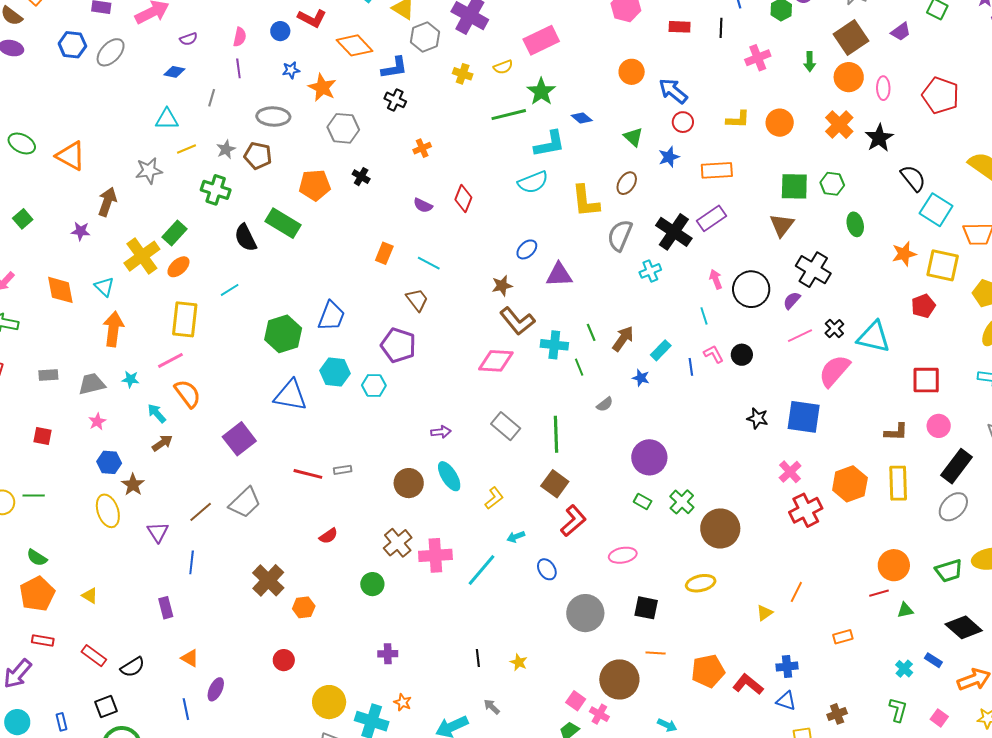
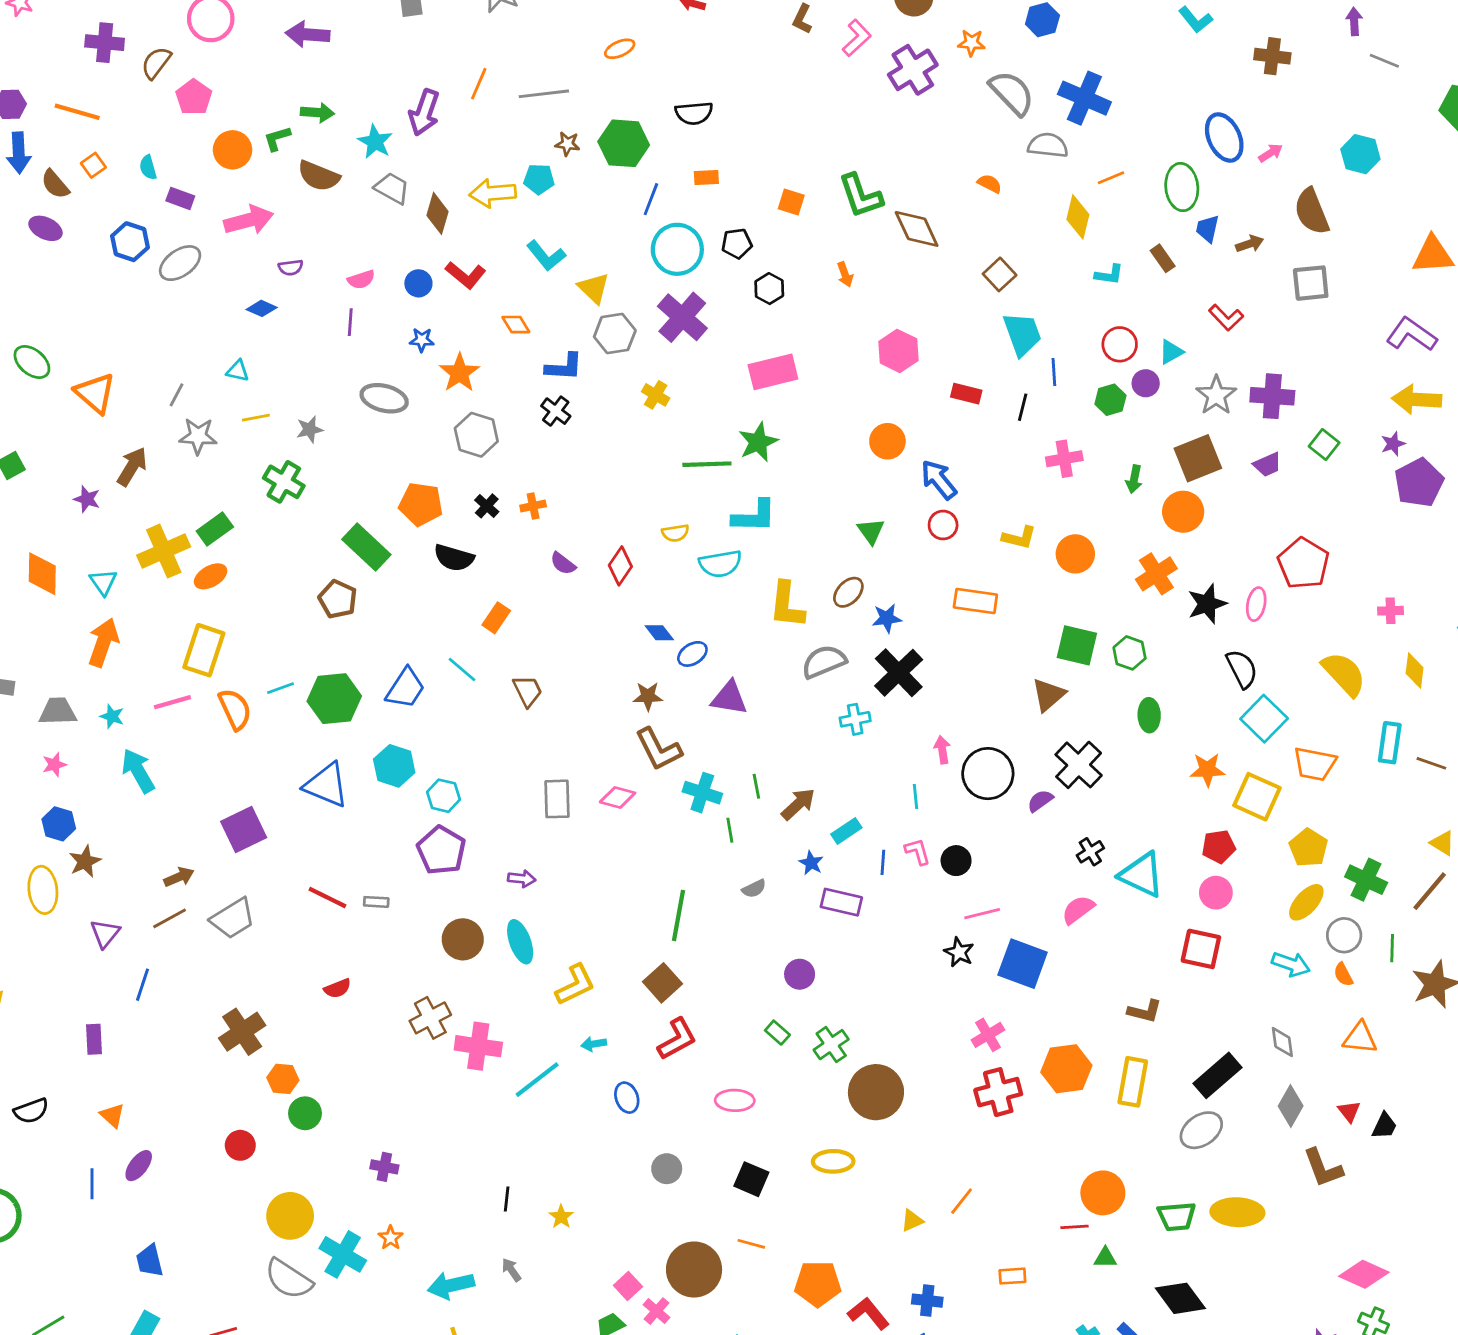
pink semicircle: (240, 37) -> (361, 280), turned 48
orange diamond: (354, 45) -> (516, 325), size x0.6
yellow semicircle: (503, 67) -> (675, 533), moved
pink ellipse: (883, 88) -> (1256, 604), moved
gray line: (212, 98) -> (176, 395), moved
blue diamond: (582, 118) -> (659, 633), moved
cyan triangle: (167, 119) -> (238, 371), size x0.7
orange cross: (422, 148) -> (533, 506), moved
brown pentagon: (258, 156) -> (338, 599), moved
blue star: (669, 157) -> (887, 618), moved
purple rectangle: (711, 218) -> (841, 902), moved, turned 36
gray semicircle: (620, 235) -> (824, 662), turned 32
black semicircle: (245, 238) -> (454, 558), moved, turned -60
cyan line: (429, 263) -> (462, 670), moved
cyan line: (230, 290) -> (280, 688), moved
pink line: (800, 336) -> (982, 914), moved
purple pentagon: (398, 345) -> (441, 850), moved
pink diamond: (496, 361) -> (618, 797), size x0.7
pink semicircle: (834, 371) -> (1078, 910), size x0.7
orange semicircle: (188, 394) -> (235, 709), moved
cyan arrow: (157, 413) -> (138, 771), size x1.5
gray rectangle: (506, 426) -> (557, 799), moved, turned 36
pink circle: (939, 426) -> (1216, 893), moved
brown arrow: (162, 443) -> (179, 877), moved
purple circle: (649, 457) -> (800, 974), size x0.6
yellow L-shape: (494, 498) -> (575, 985), size x1.4
green circle: (372, 584) -> (305, 1113), moved
gray circle: (585, 613) -> (667, 1169), size x0.6

